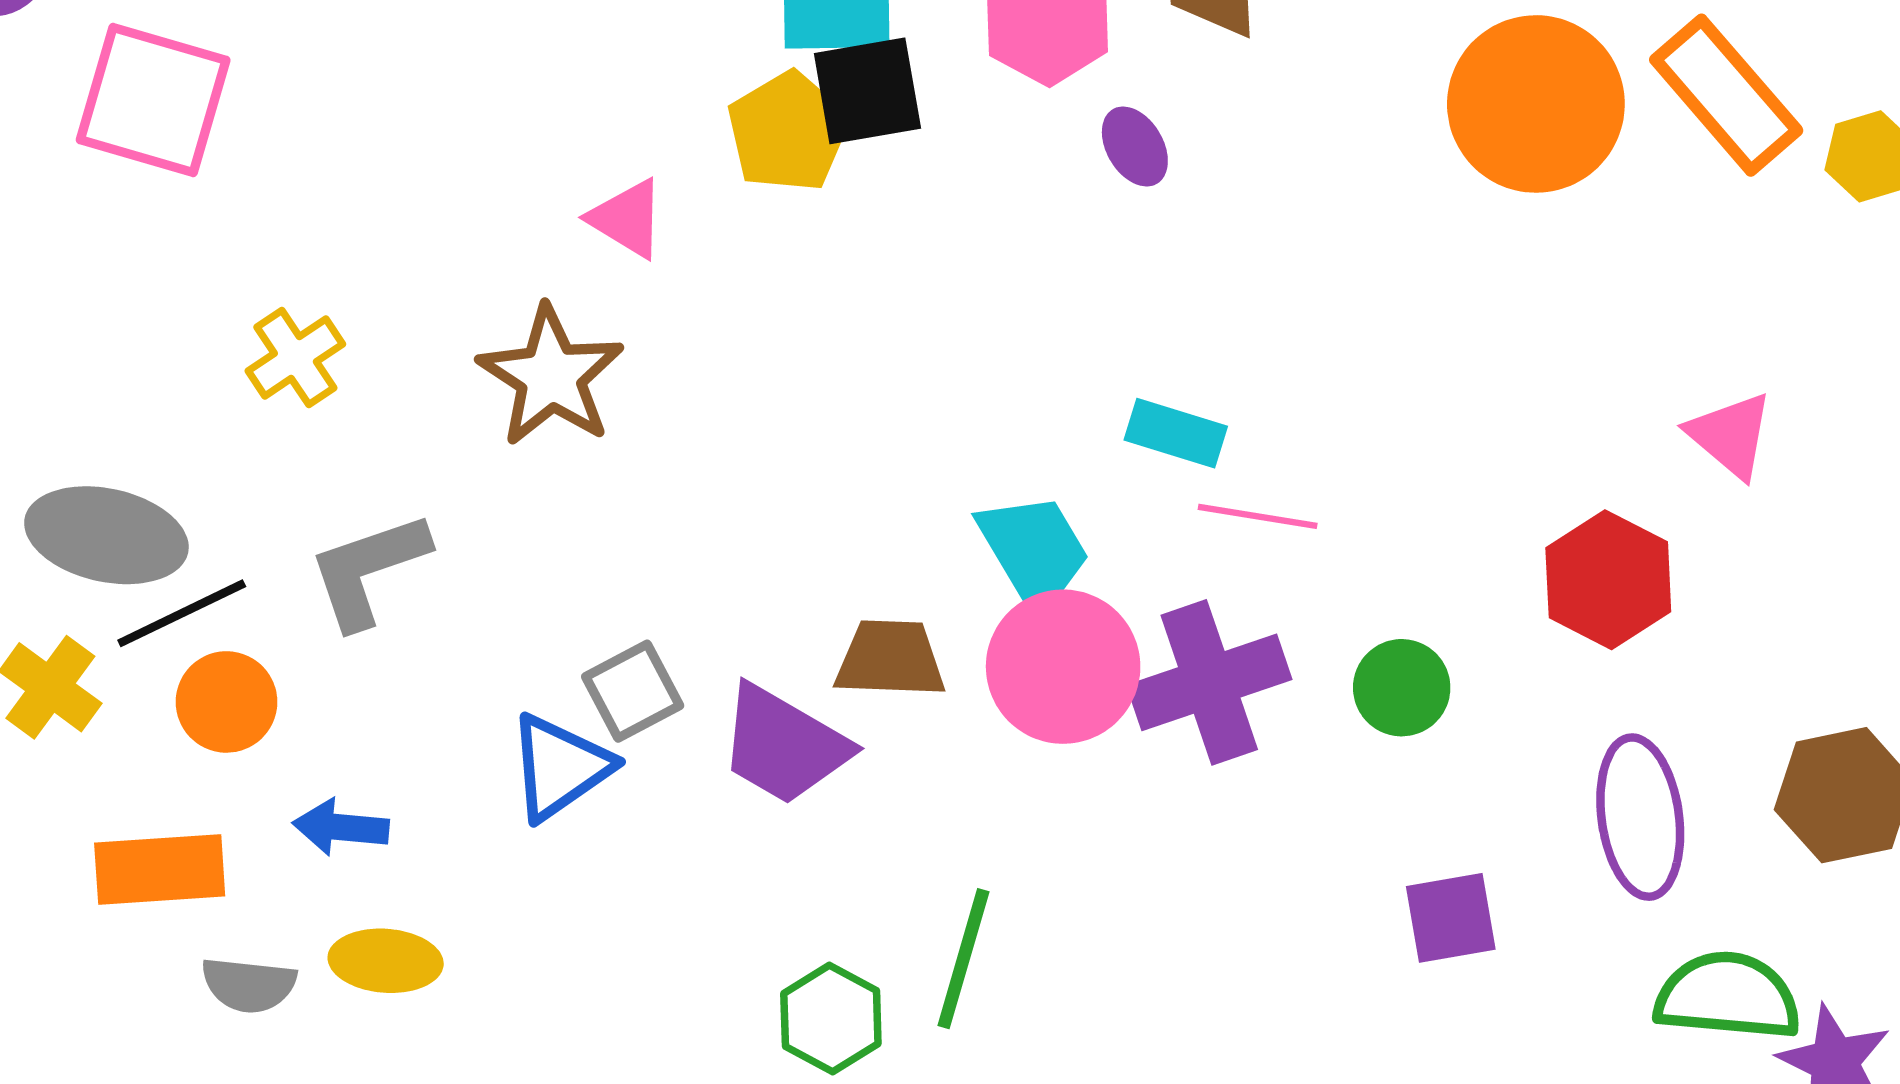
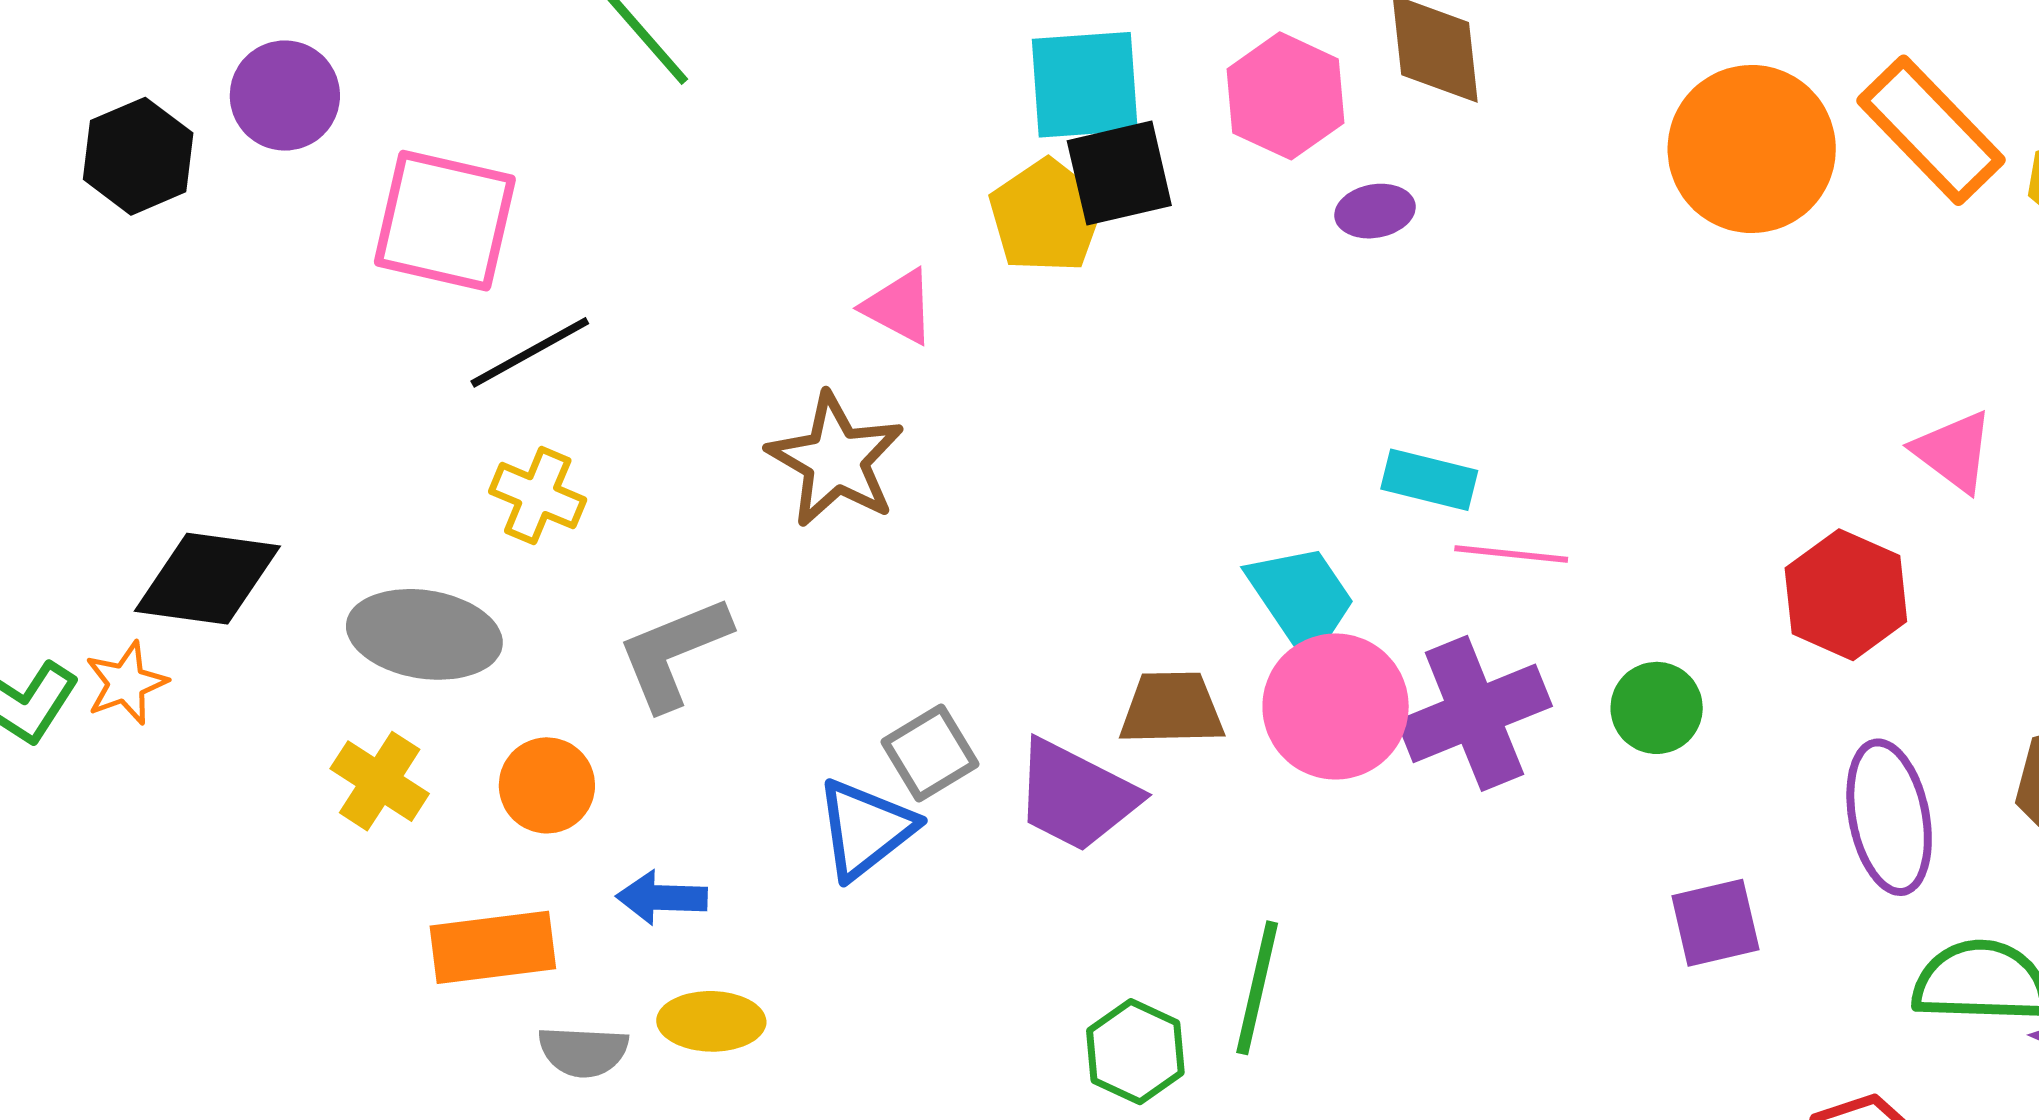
purple ellipse: (1135, 147) -> (1375, 211), turned -66
yellow cross: (295, 357) -> (538, 496), moved, turned -30
black line: (182, 613) -> (530, 352), moved

